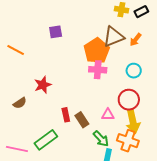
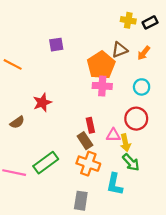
brown triangle: (114, 37) -> (120, 50), size x0.7
red rectangle: (66, 115) -> (90, 125), moved
yellow arrow: (133, 122) -> (125, 143), moved, size x0.7
green arrow: (101, 139) -> (131, 162), moved
orange cross: (128, 141) -> (88, 164), moved

